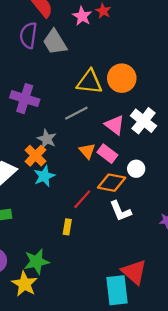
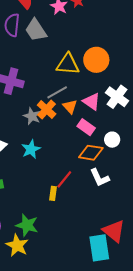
orange triangle: (87, 151) -> (70, 107), moved
orange cross: (36, 156) -> (47, 109), moved
red line: (82, 199) -> (64, 179), moved
green star: (37, 262) -> (27, 225), turned 30

